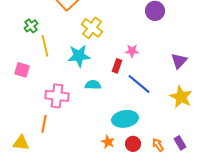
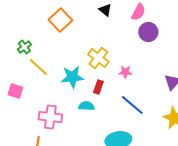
yellow cross: (92, 28) -> (98, 58), moved
yellow line: (45, 46) -> (38, 67), turned -35
red rectangle: (117, 66) -> (98, 87), moved

